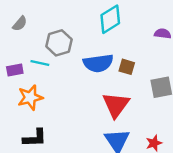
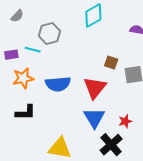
blue semicircle: (98, 63) -> (58, 84), moved
brown square: (127, 67) -> (111, 63), moved

